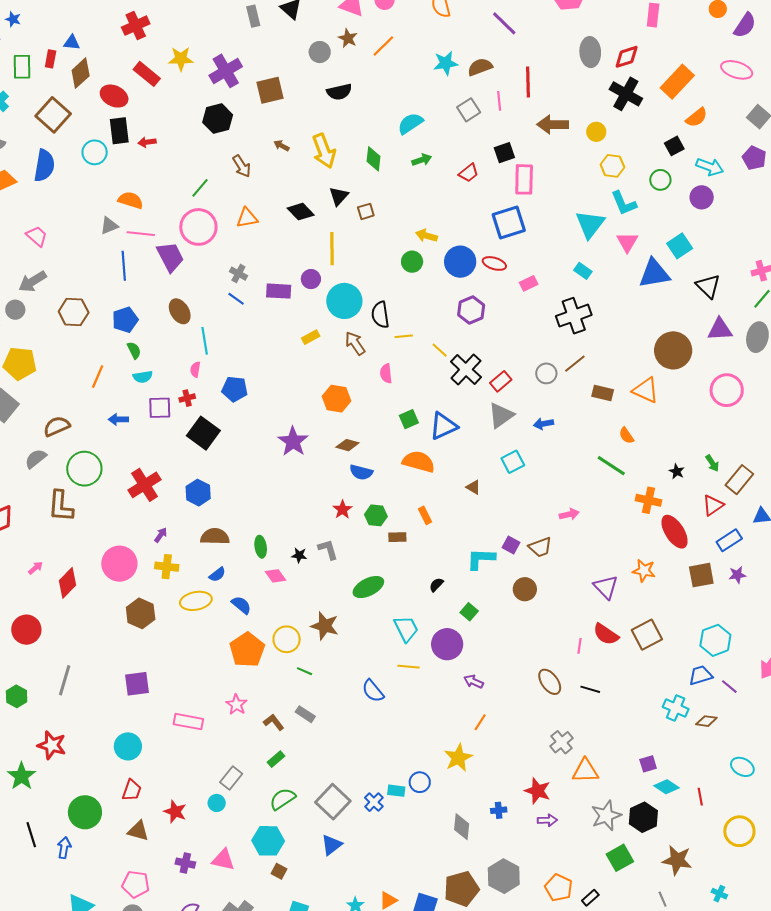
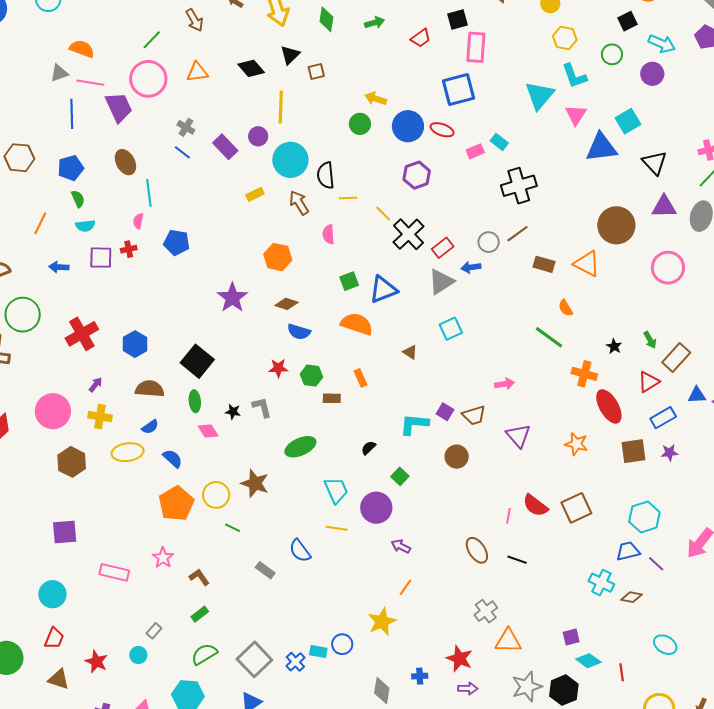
cyan rectangle: (583, 271) -> (499, 142), moved
purple rectangle: (279, 291) -> (225, 147), turned 40
blue arrow: (543, 424) -> (471, 267), moved
black square: (203, 433) -> (197, 361), moved
red star: (342, 509) -> (278, 368), turned 30
purple triangle: (606, 587) -> (518, 436), moved
gray rectangle: (305, 714) -> (265, 570), moved
gray rectangle: (231, 778) -> (154, 631), size x0.7

